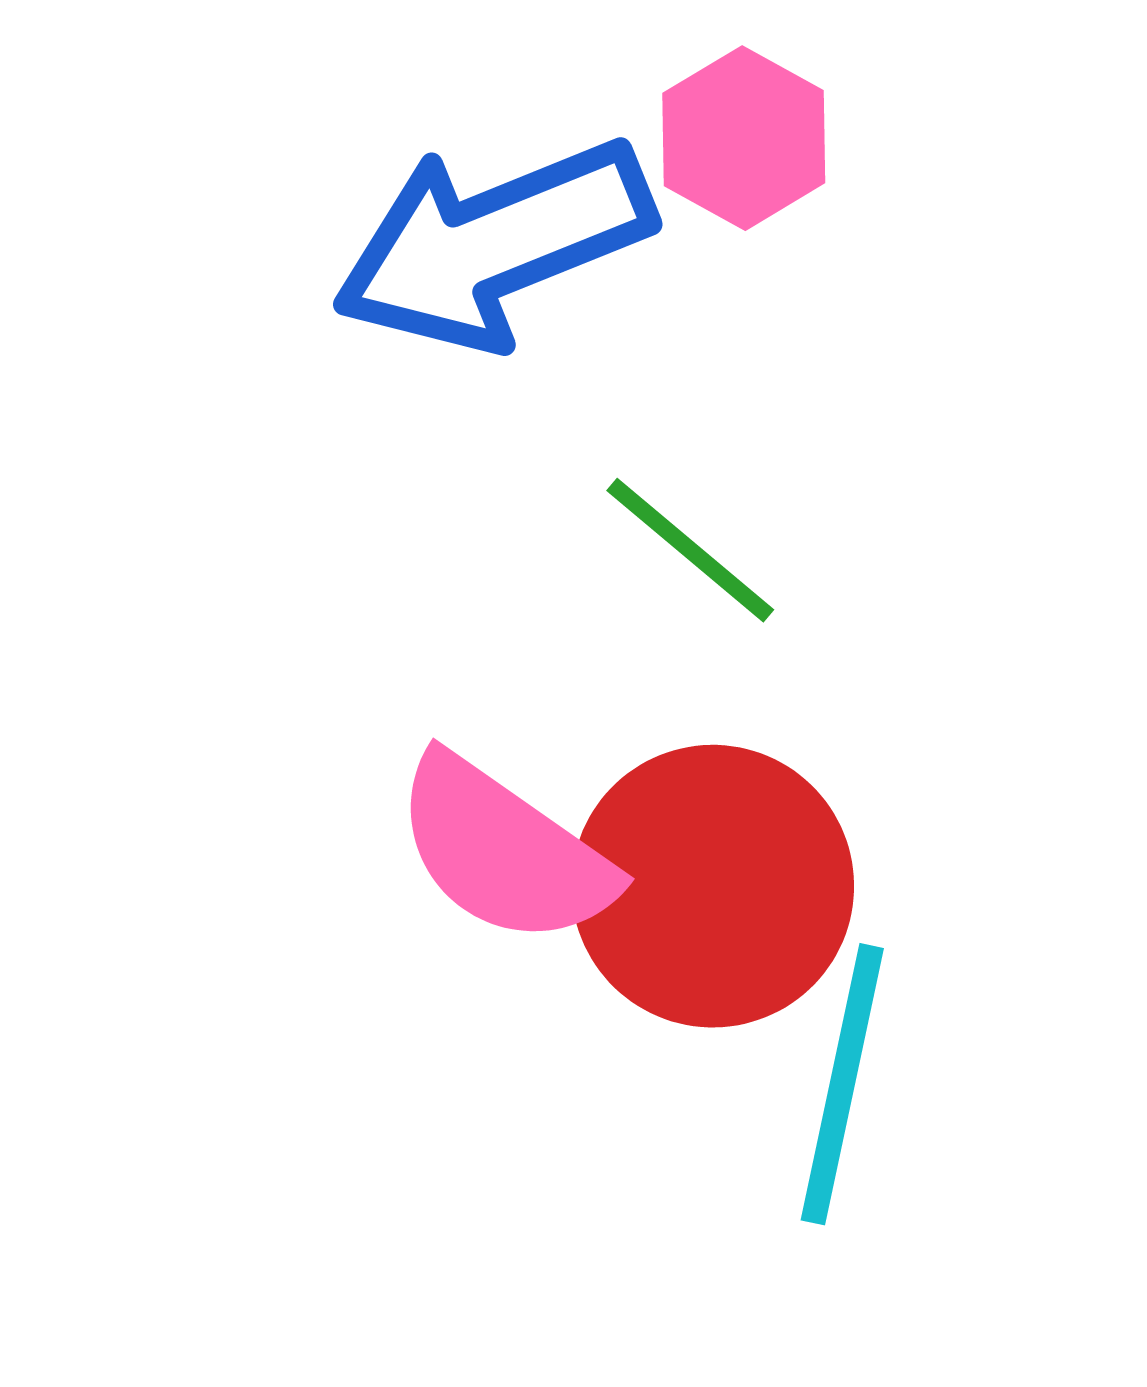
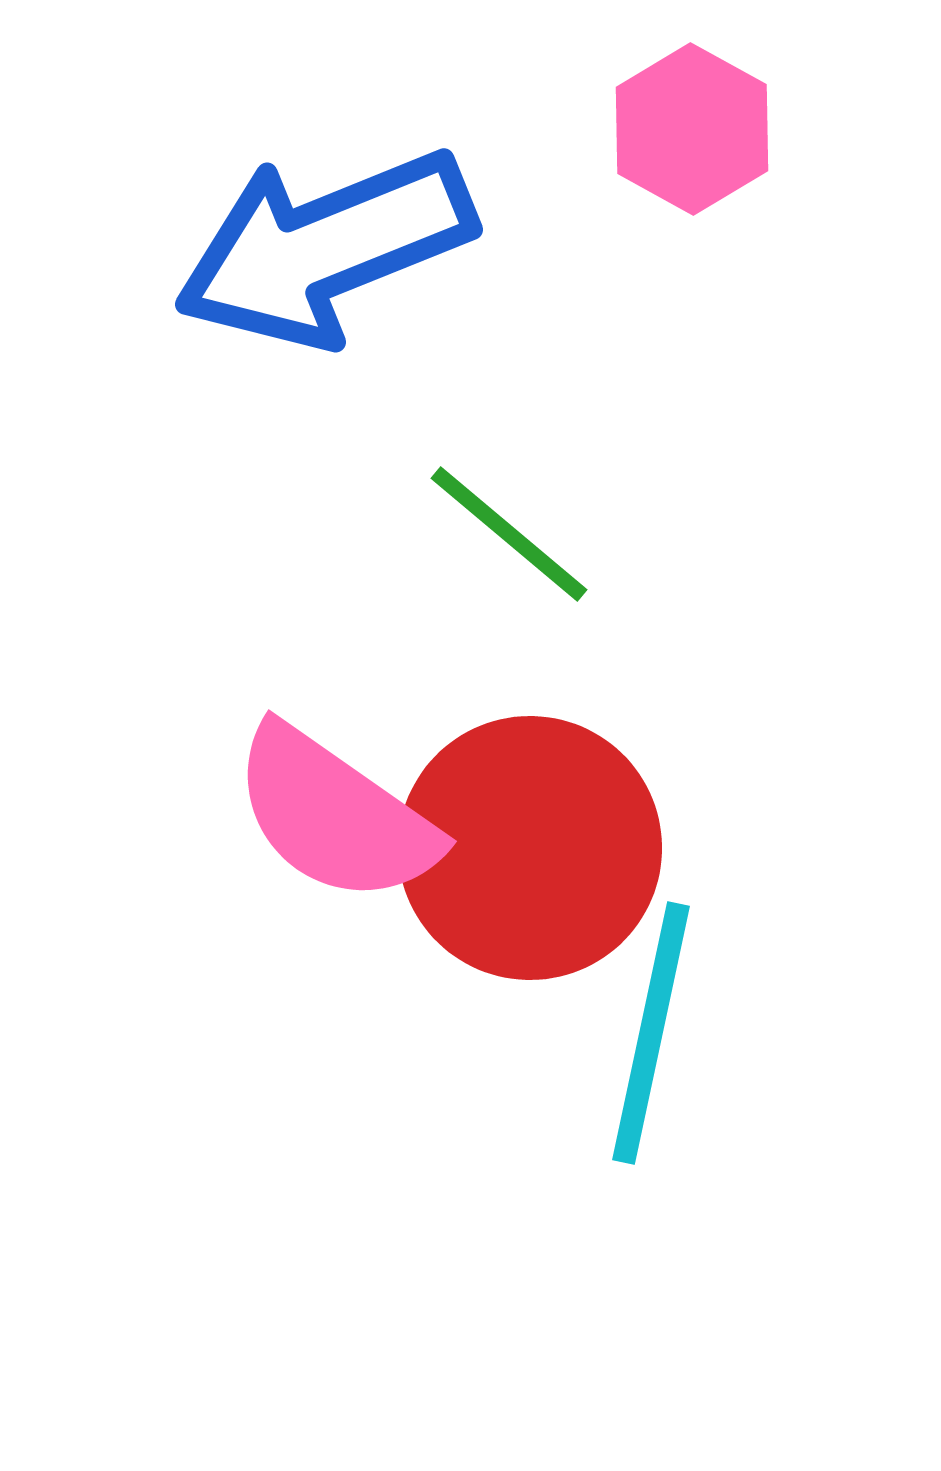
pink hexagon: (744, 138) -> (692, 129), moved

